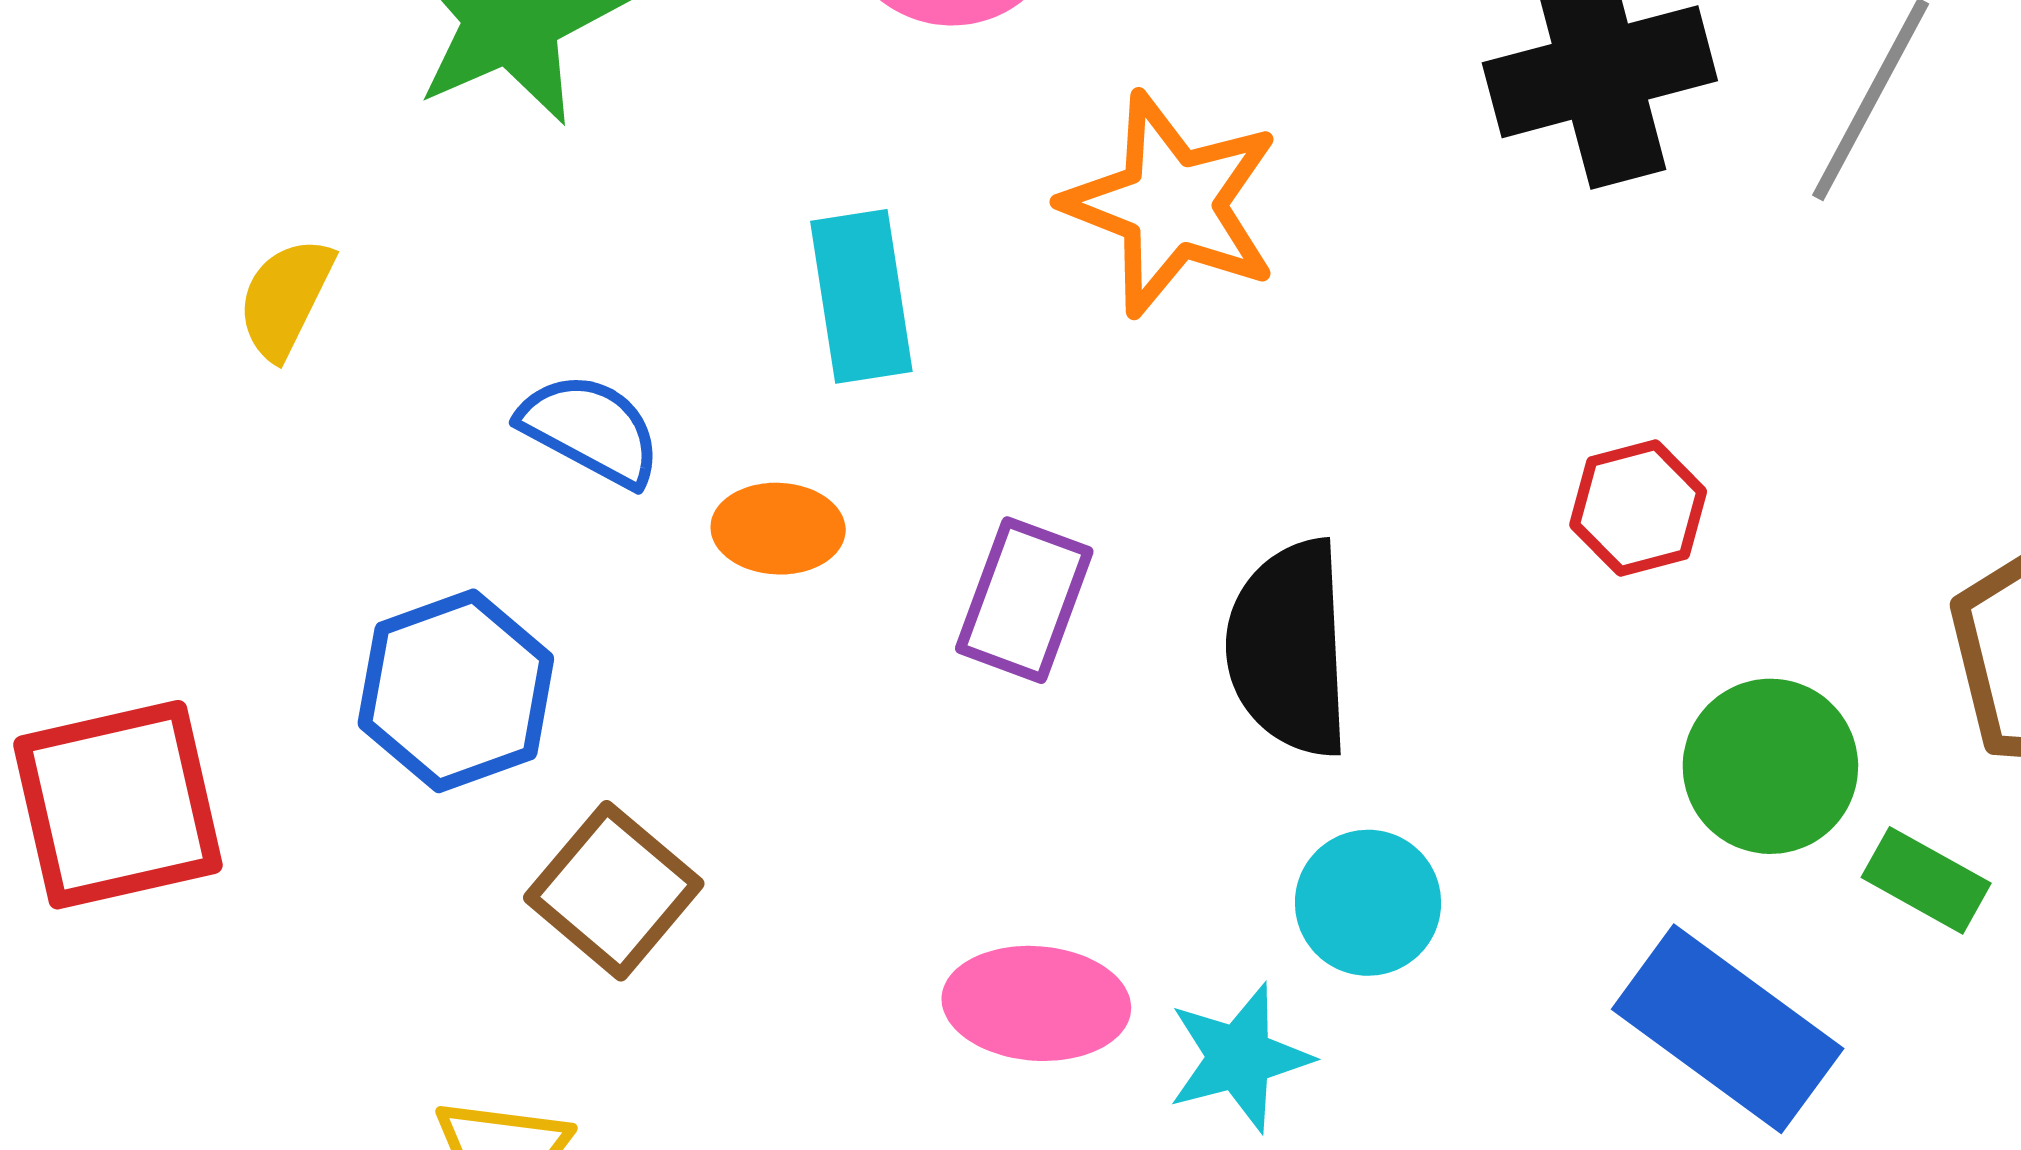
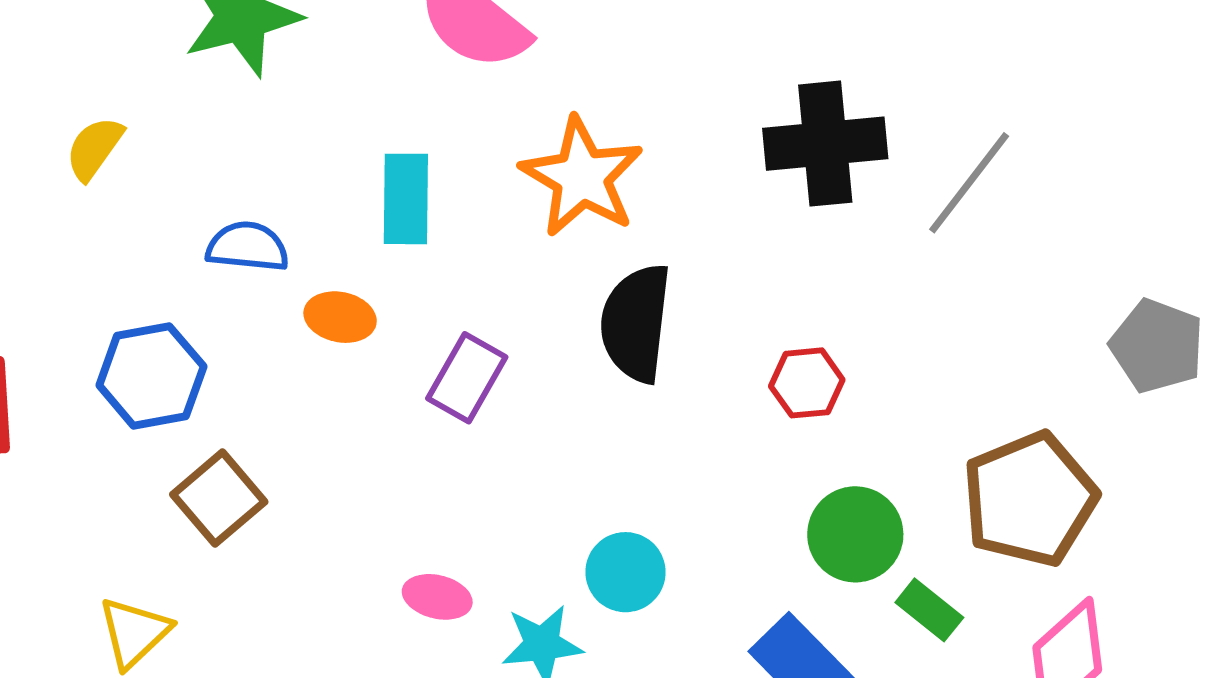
blue semicircle: (590, 430) -> (247, 247), turned -32
black semicircle: (1289, 648) -> (636, 323), moved
pink ellipse: (1036, 1003) -> (437, 597), size x0.7

